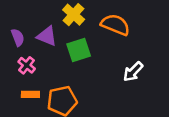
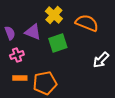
pink cross: (27, 65) -> (17, 55), turned 32

